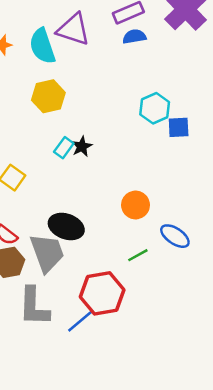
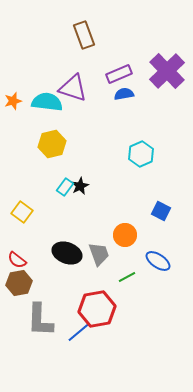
cyan semicircle: (42, 46) -> (47, 102), turned 116
blue square: (179, 127) -> (161, 211), moved, turned 30
gray trapezoid: (47, 253) -> (99, 254), moved, size x0.7

